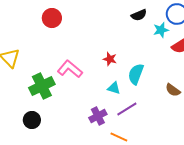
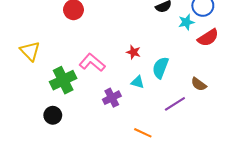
purple line: (127, 109) -> (175, 104), moved
purple cross: (98, 116) -> (112, 98), moved

